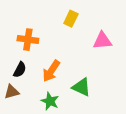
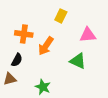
orange arrow: (51, 71) -> (46, 46), moved
green triangle: (81, 87) -> (78, 61), moved

